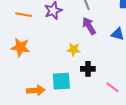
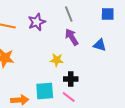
pink line: (112, 87) -> (69, 97), moved

